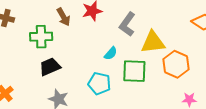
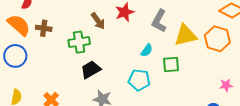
orange hexagon: (176, 64) -> (217, 39), moved
green square: (134, 71) -> (171, 65), size x0.7

